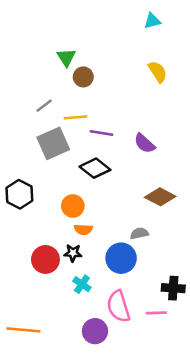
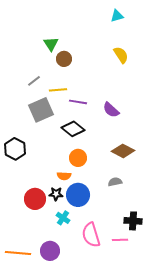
orange circle: (73, 206) -> (78, 158), moved
gray semicircle: (139, 233) -> (115, 182), moved
blue circle: (121, 258) -> (78, 195), moved
purple circle: (95, 331) -> (50, 251), moved

